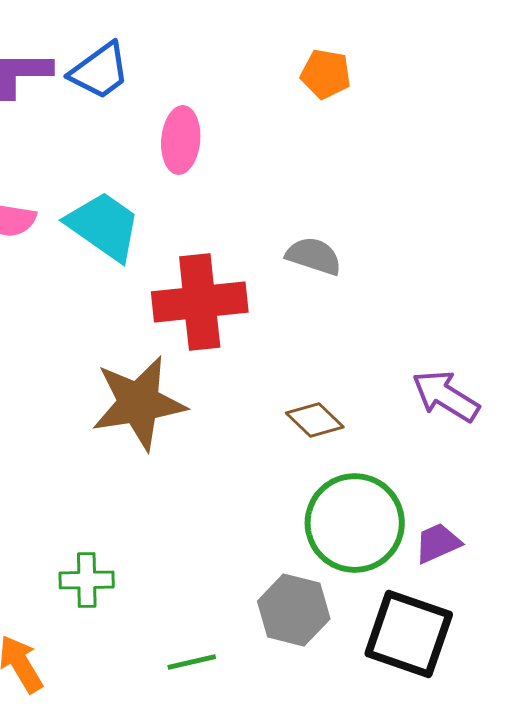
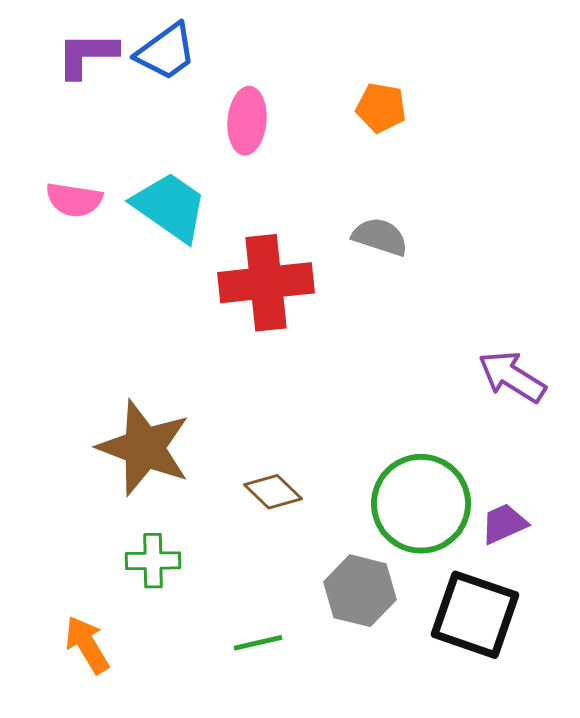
orange pentagon: (326, 74) -> (381, 108), moved
brown star: (139, 403) -> (144, 448), moved, turned 30
brown diamond: (315, 420) -> (273, 492), moved

